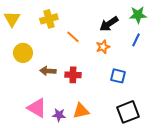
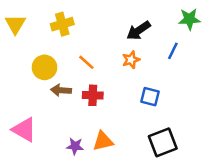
green star: (138, 15) -> (189, 19), moved
orange line: (73, 37) -> (86, 62), moved
yellow circle: (23, 53) -> (44, 67), moved
pink triangle: (37, 108) -> (24, 130), moved

